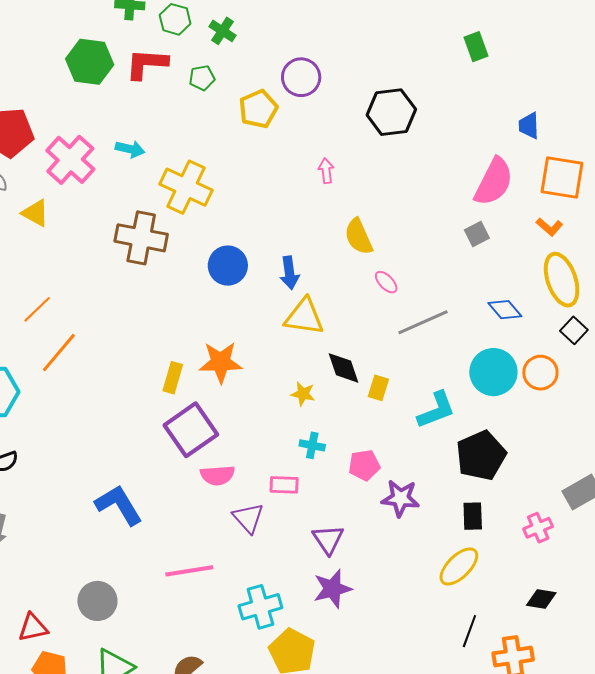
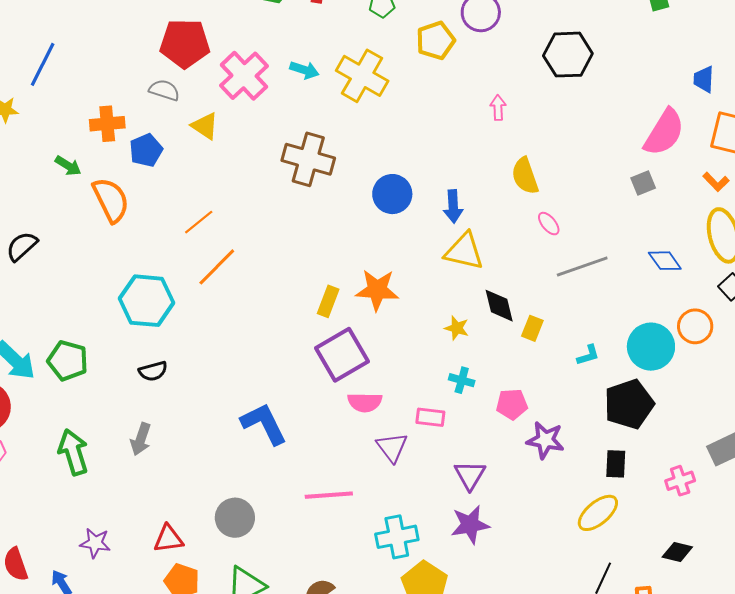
yellow cross: (186, 187) -> (362, 76), moved
cyan circle: (493, 372) -> (651, 347), moved
cyan L-shape: (436, 410) -> (588, 355), size x0.6

